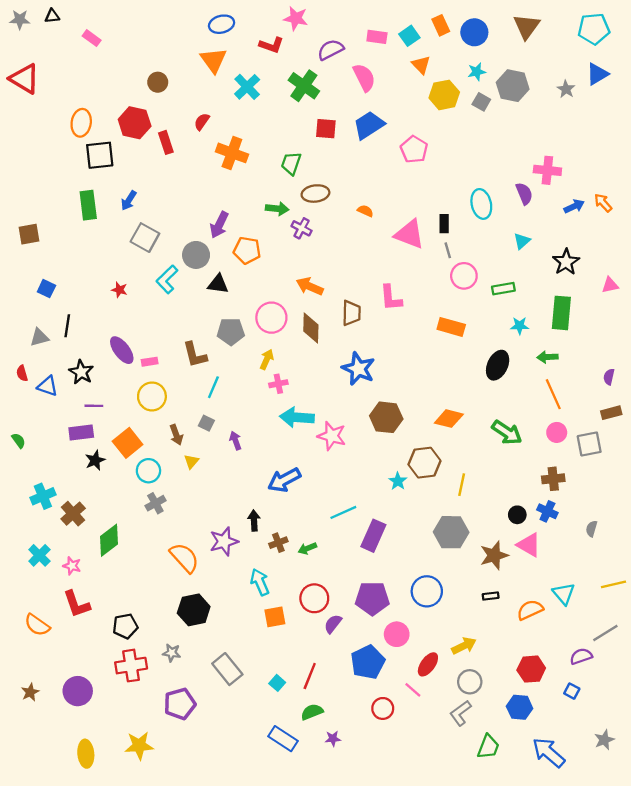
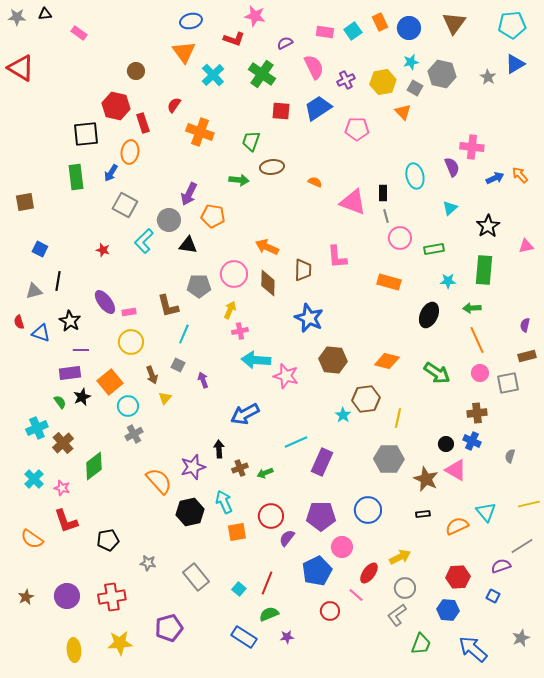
purple semicircle: (331, 50) -> (285, 43), size x0.7
orange triangle: (421, 65) -> (403, 112), moved
orange ellipse: (81, 123) -> (130, 152), moved
pink pentagon: (414, 149) -> (357, 129), turned -30
purple cross: (302, 228) -> (346, 80), moved, turned 36
green semicircle: (19, 441) -> (60, 402), moved
brown star: (494, 555) -> (426, 479), turned -30
black hexagon: (194, 610) -> (190, 512), moved
red cross: (131, 666) -> (112, 597), moved
purple pentagon: (180, 704) -> (169, 628), moved

